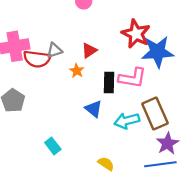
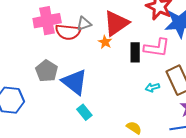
red triangle: (89, 51) -> (116, 23), size x1.8
blue triangle: (94, 109) -> (75, 82), moved, size x1.6
cyan arrow: (127, 121) -> (152, 87), size x0.6

